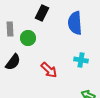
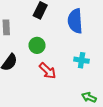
green circle: (28, 38) -> (37, 45), moved

